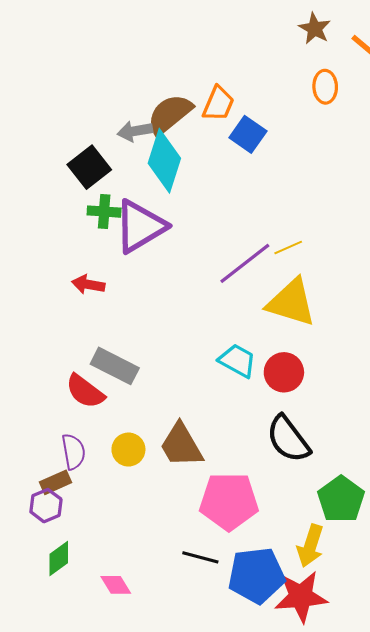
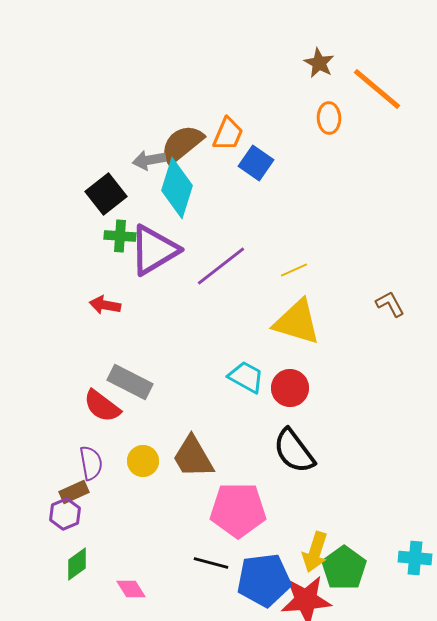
purple line: (245, 263) -> (221, 266), moved
green pentagon: (341, 499) -> (344, 568), moved

